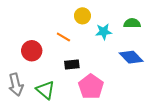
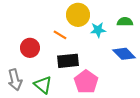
yellow circle: (82, 16) -> (78, 15), size x1.5
black rectangle: (72, 64) -> (68, 61), size x1.5

